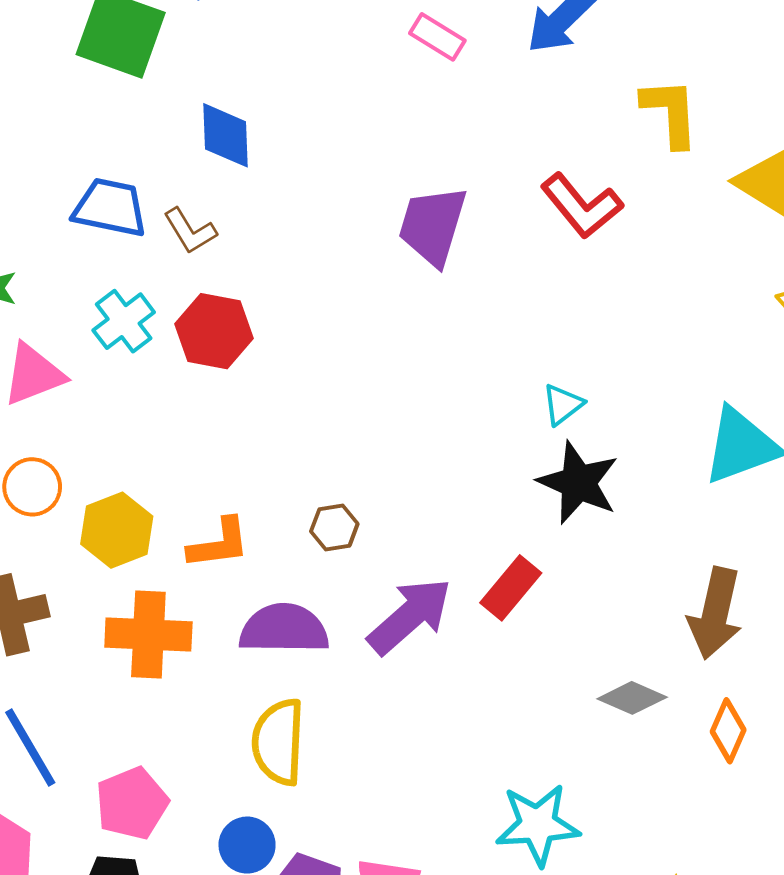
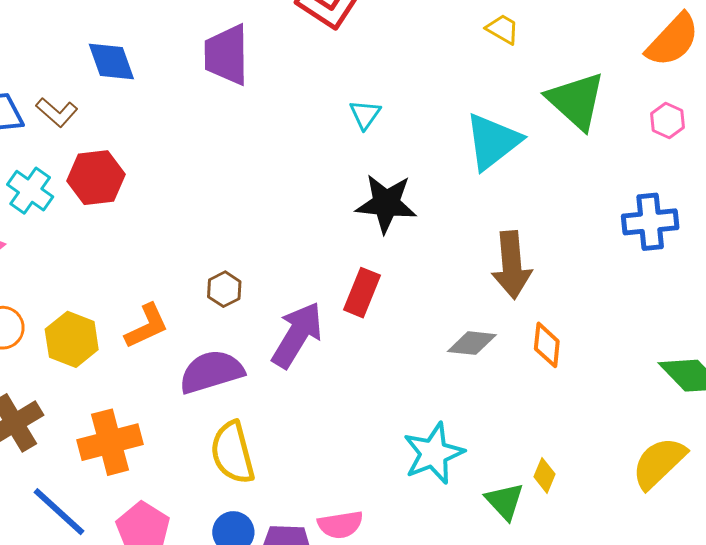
blue diamond: (225, 135) -> (111, 61), moved
cyan triangle: (563, 404) -> (365, 115), moved
orange cross: (148, 634) -> (110, 442), moved

